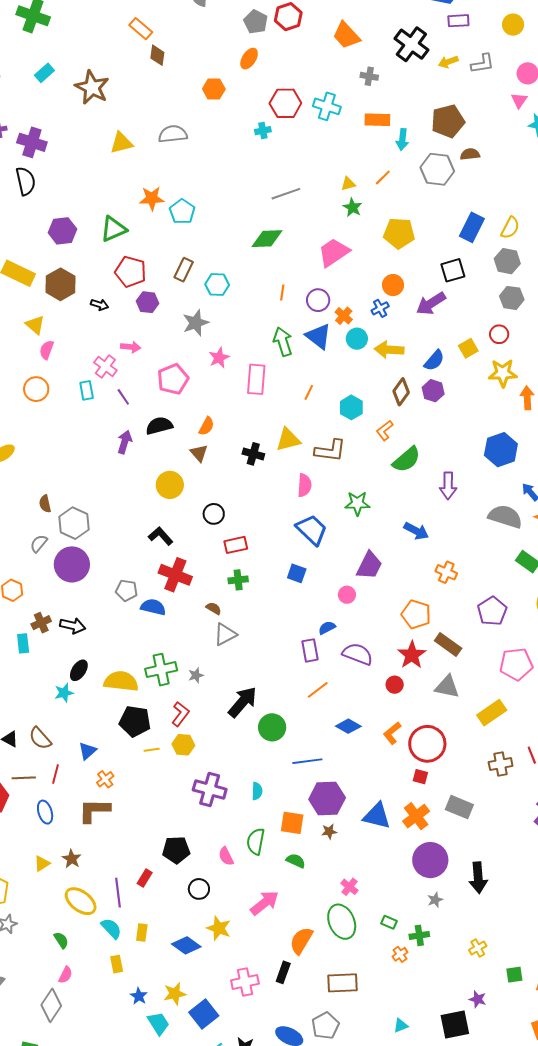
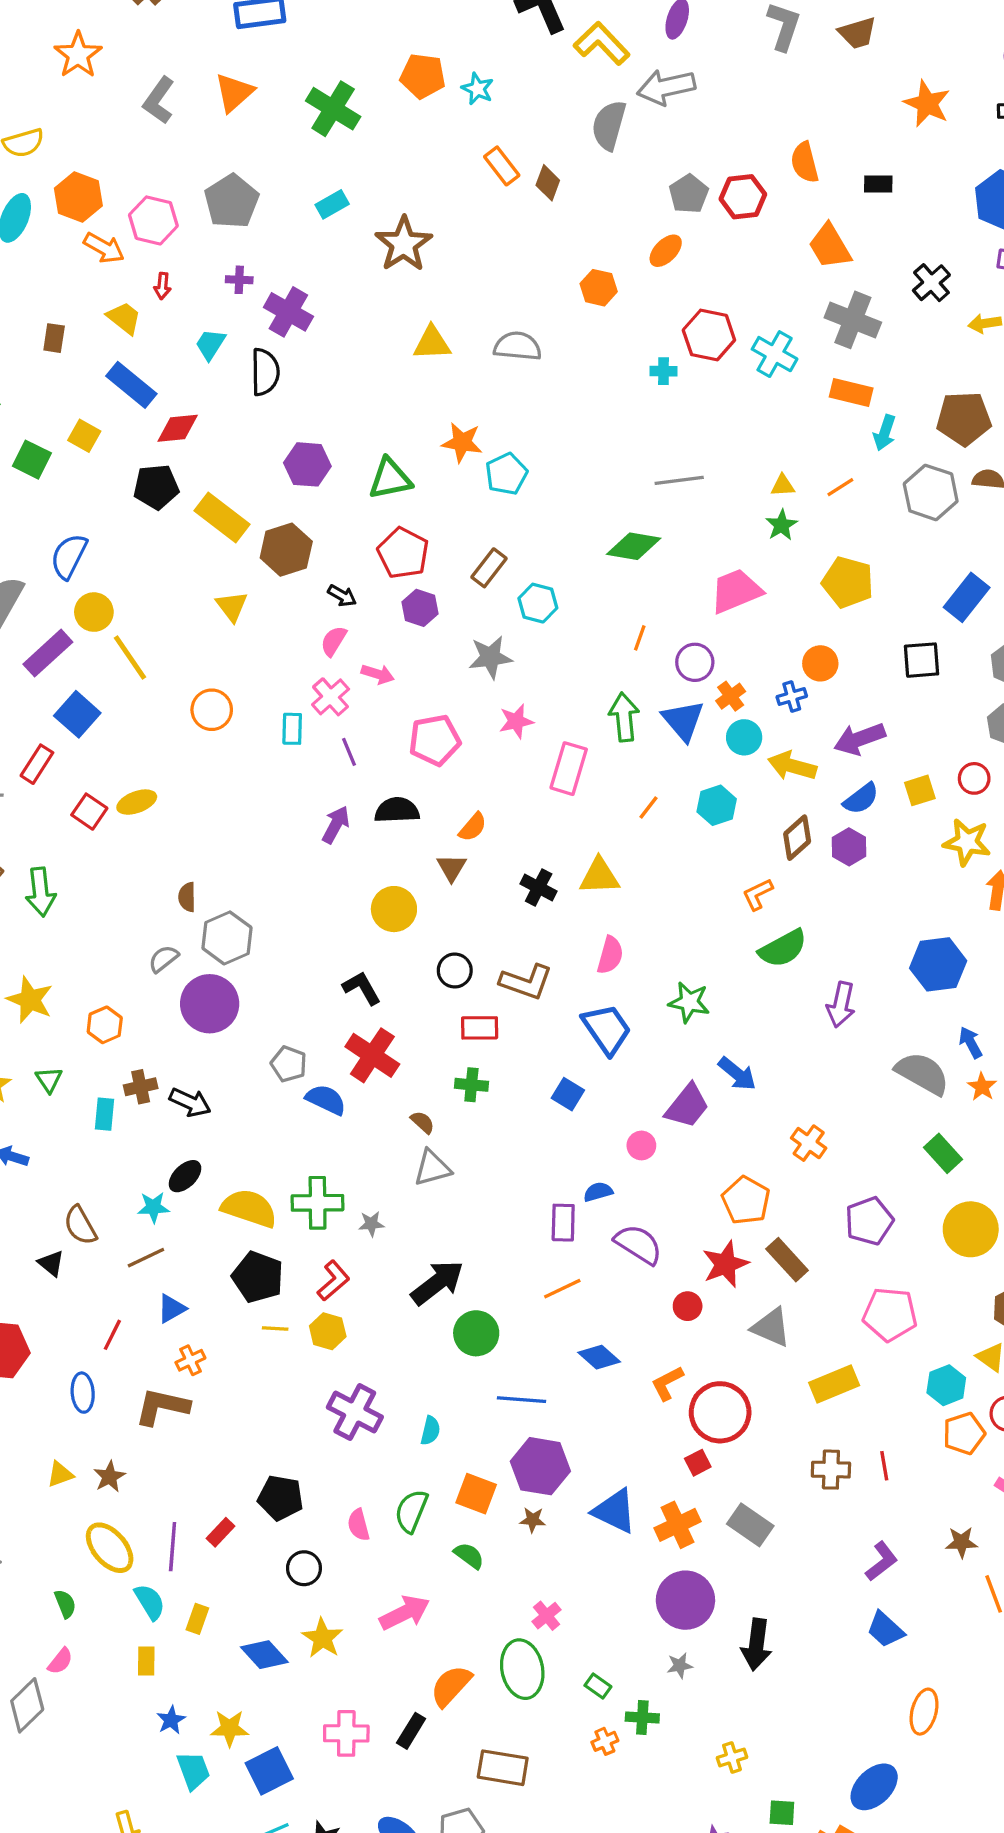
black cross: (411, 44) -> (931, 283), size x0.7
brown diamond: (157, 55) -> (548, 183), moved
gray cross: (369, 76) -> (853, 320), size x1.8
purple arrow: (431, 304) -> (860, 739), moved
pink semicircle: (47, 350) -> (334, 641), moved
cyan hexagon: (351, 407) -> (717, 805), moved
brown L-shape: (330, 451) -> (526, 982), moved
blue arrow: (416, 531) -> (737, 1074), moved
brown semicircle: (40, 738) -> (80, 1225), moved
red square: (420, 777) -> (698, 1463), turned 35
brown line: (24, 778) -> (146, 1258), moved, turned -35

